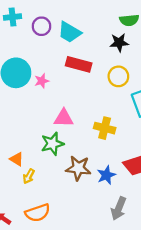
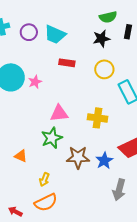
red rectangle: (79, 64) -> (67, 63), size x0.7
yellow arrow: (29, 176) -> (44, 180), moved

